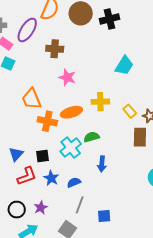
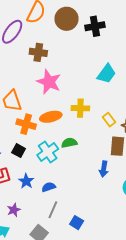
pink star: (67, 77) -> (49, 82), size x1.4
black square: (42, 156) -> (19, 151), moved, turned 32
blue arrow: (102, 164) -> (104, 169), moved
blue square: (104, 216) -> (77, 223), turned 32

